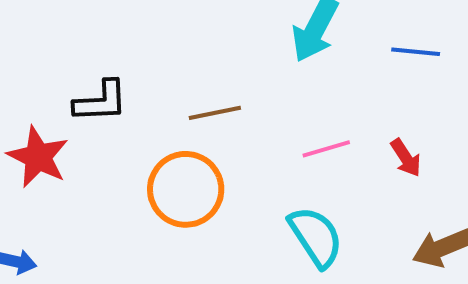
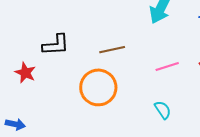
red star: (38, 157) -> (25, 73), size x0.7
cyan semicircle: (316, 237) -> (163, 110), size x0.6

